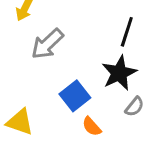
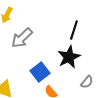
gray semicircle: (134, 107) -> (87, 82), moved

